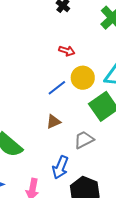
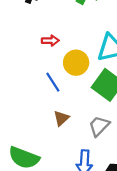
blue line: (57, 88) -> (53, 82), turned -66

